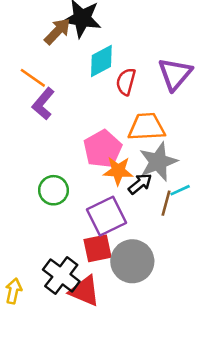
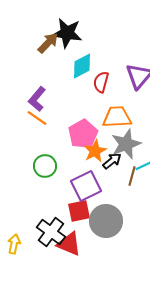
orange line: (33, 78) -> (37, 118), moved
orange star: (118, 171) -> (95, 151), turned -30

